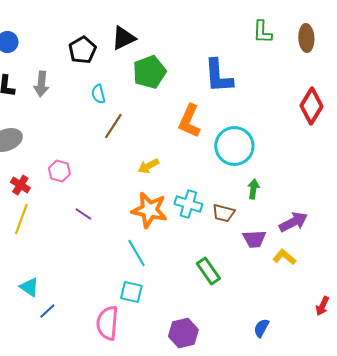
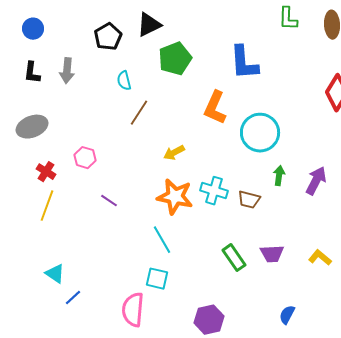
purple arrow: (293, 222) -> (316, 181), moved, turned -36
purple trapezoid: (254, 239) -> (272, 254), moved
yellow L-shape: (284, 257) -> (320, 258), moved

